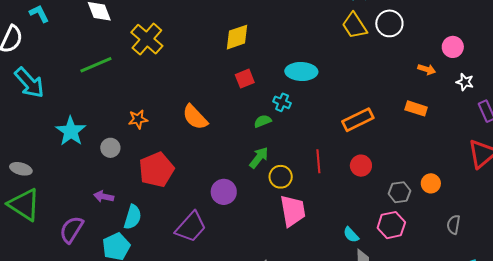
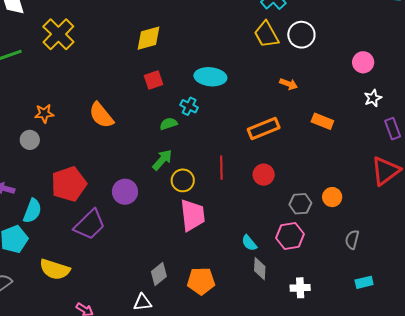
orange arrow: (427, 69) -> (289, 84), moved
white star: (465, 82) -> (373, 98), turned 30
gray circle: (110, 148) -> (30, 140), moved
red pentagon: (157, 170) -> (69, 184), moved

